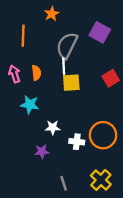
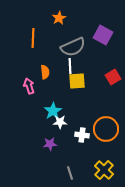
gray semicircle: (67, 45) -> (73, 47), turned -140
pink arrow: (14, 74) -> (29, 86), moved
cyan star: (30, 105) -> (53, 111), moved, turned 30

